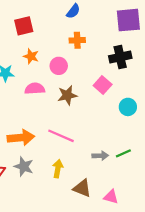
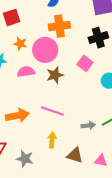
orange cross: (77, 40) -> (59, 26), size x1.5
pink circle: (59, 66) -> (45, 50), size x1.6
gray star: (24, 166) -> (25, 159), moved

